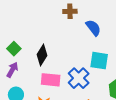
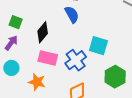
blue semicircle: (93, 28) -> (72, 14), moved
green square: (14, 49) -> (16, 22), turned -32

